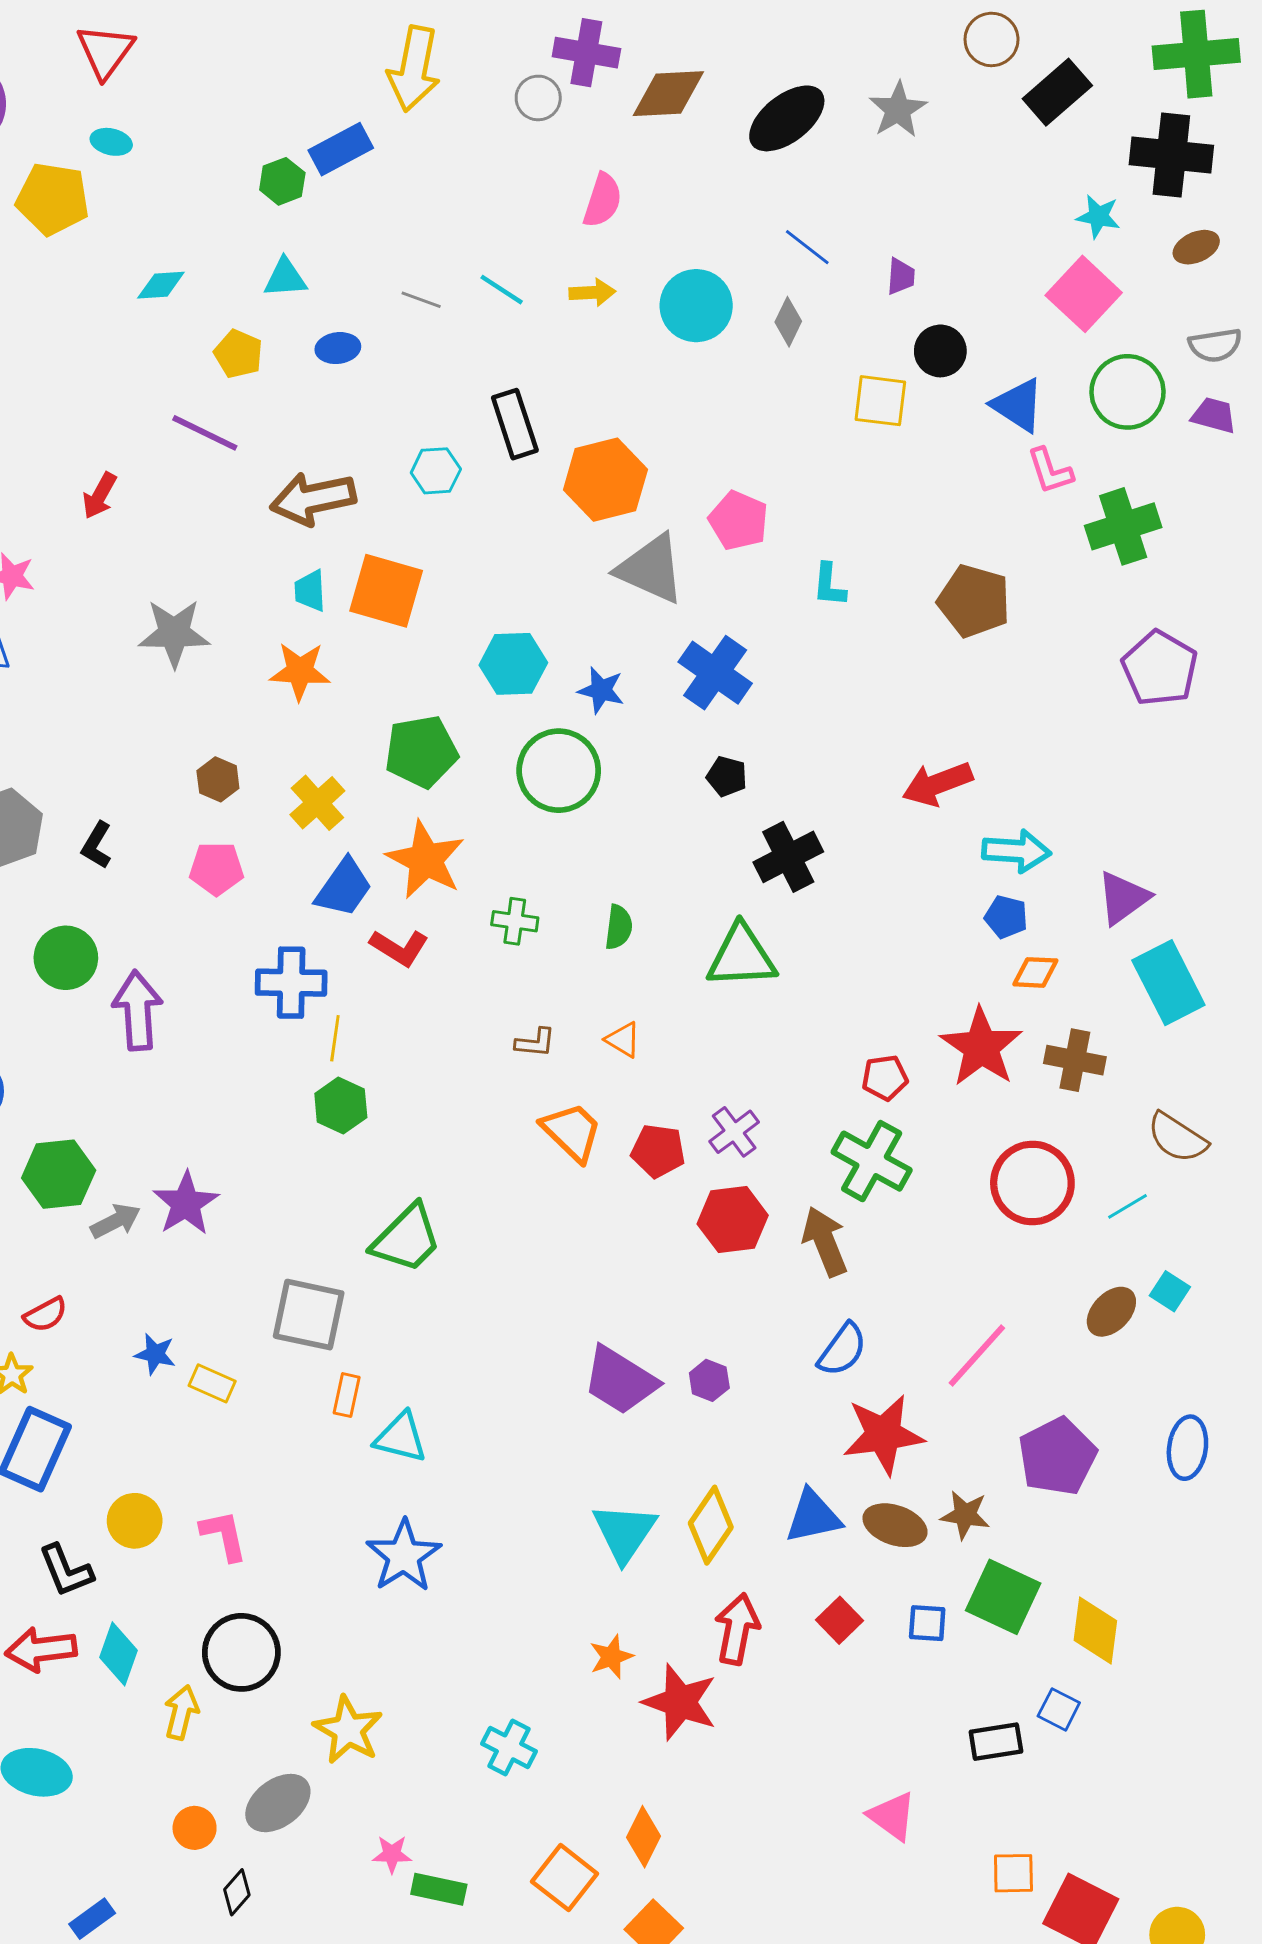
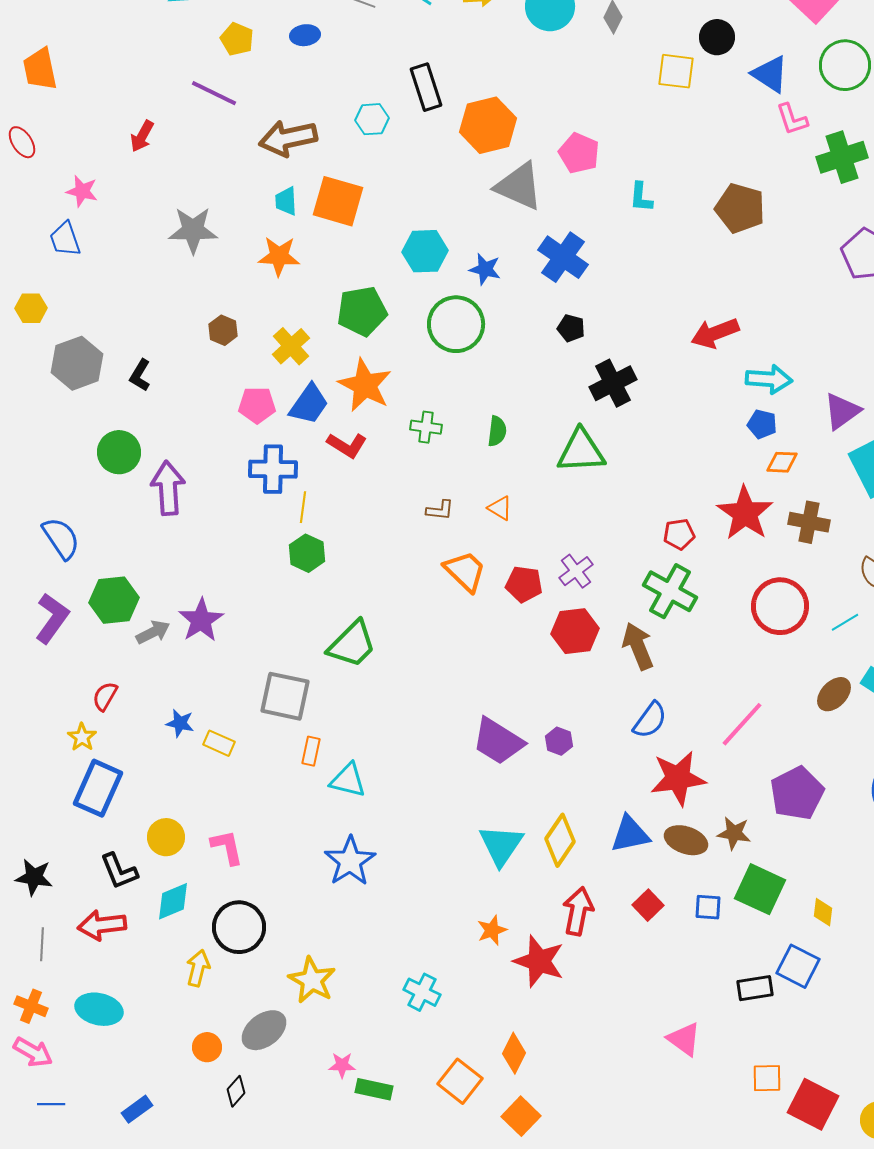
pink pentagon: (216, 869) -> (257, 405), moved
red semicircle: (45, 1315) -> (105, 696), turned 148
yellow diamond: (1095, 1630) -> (823, 912), size x0.6
cyan diamond: (119, 1654) -> (173, 901), moved, turned 48
blue square: (1059, 1709) -> (798, 966), size x1.5

